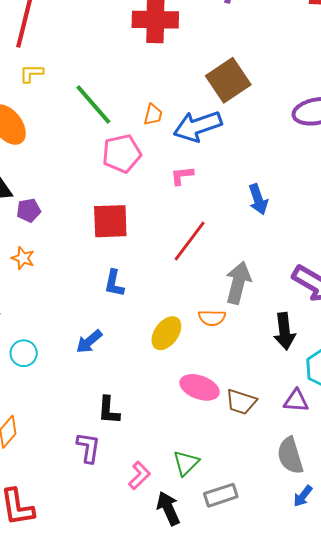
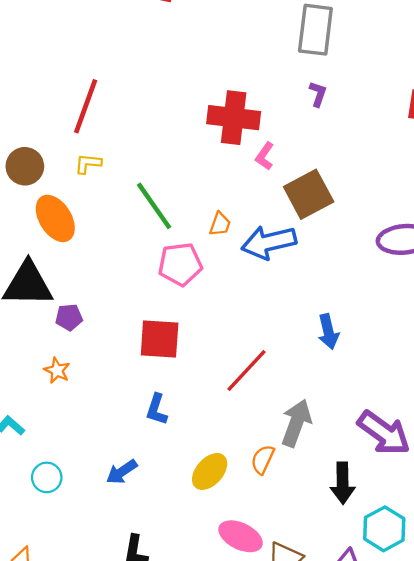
pink L-shape: (182, 176) -> (265, 156), moved, turned -55
orange semicircle: (212, 318) -> (263, 459), turned 108

